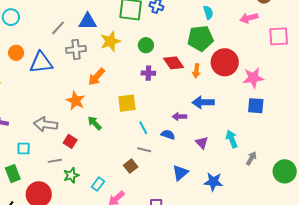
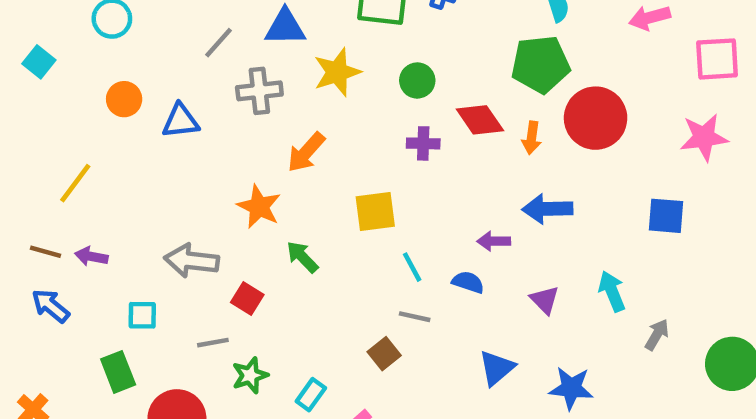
blue triangle: (41, 63) -> (181, 121), size x0.7
pink star: (253, 78) -> (704, 137), moved

